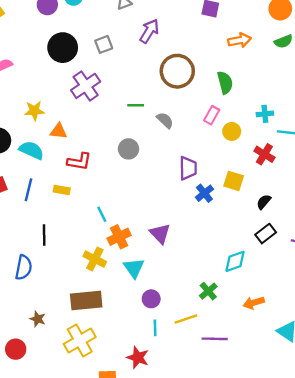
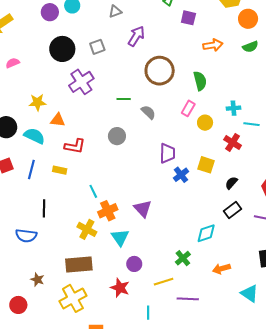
blue semicircle: (24, 267) -> (26, 236), turned 85
cyan line: (155, 328) -> (148, 313), moved
red star: (138, 358) -> (120, 288), moved

